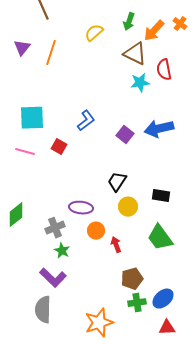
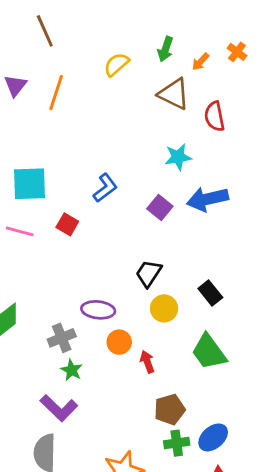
orange arrow: (154, 31) -> (200, 62), size x0.6
cyan star: (140, 83) -> (178, 157), moved
black rectangle: (161, 196) -> (210, 293), turned 42

